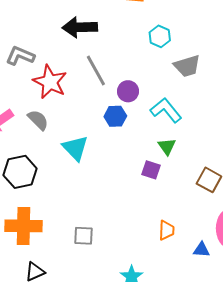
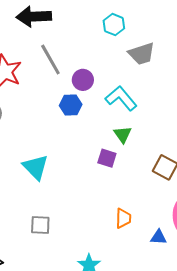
cyan triangle: (75, 148) -> (36, 167), moved

